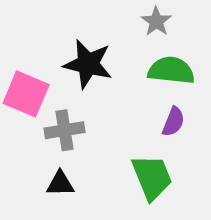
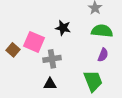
black star: (88, 64) -> (63, 28), size x0.7

